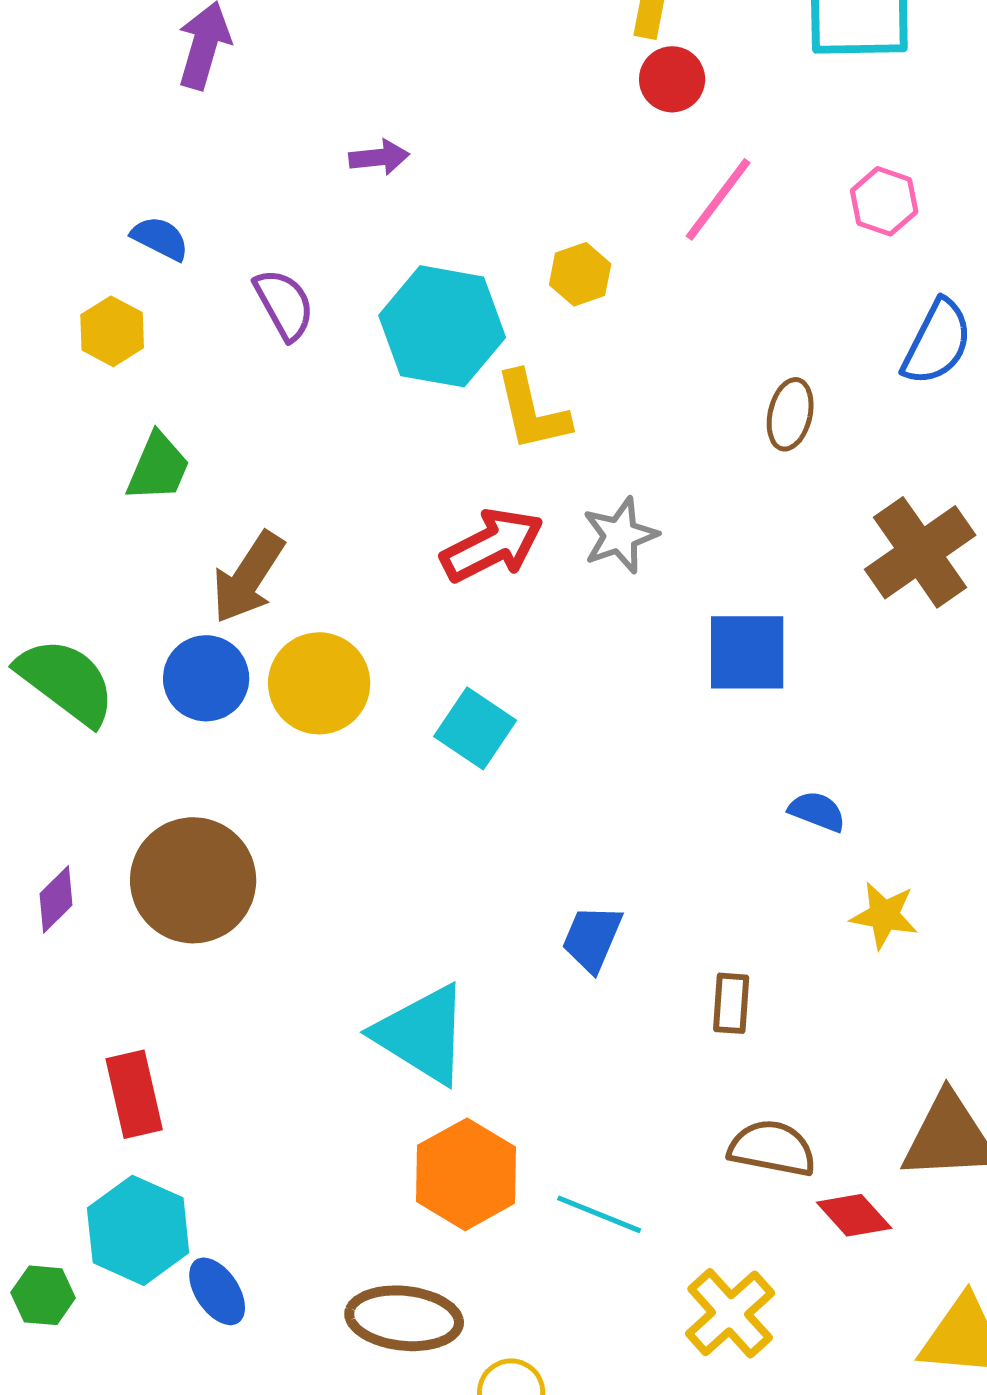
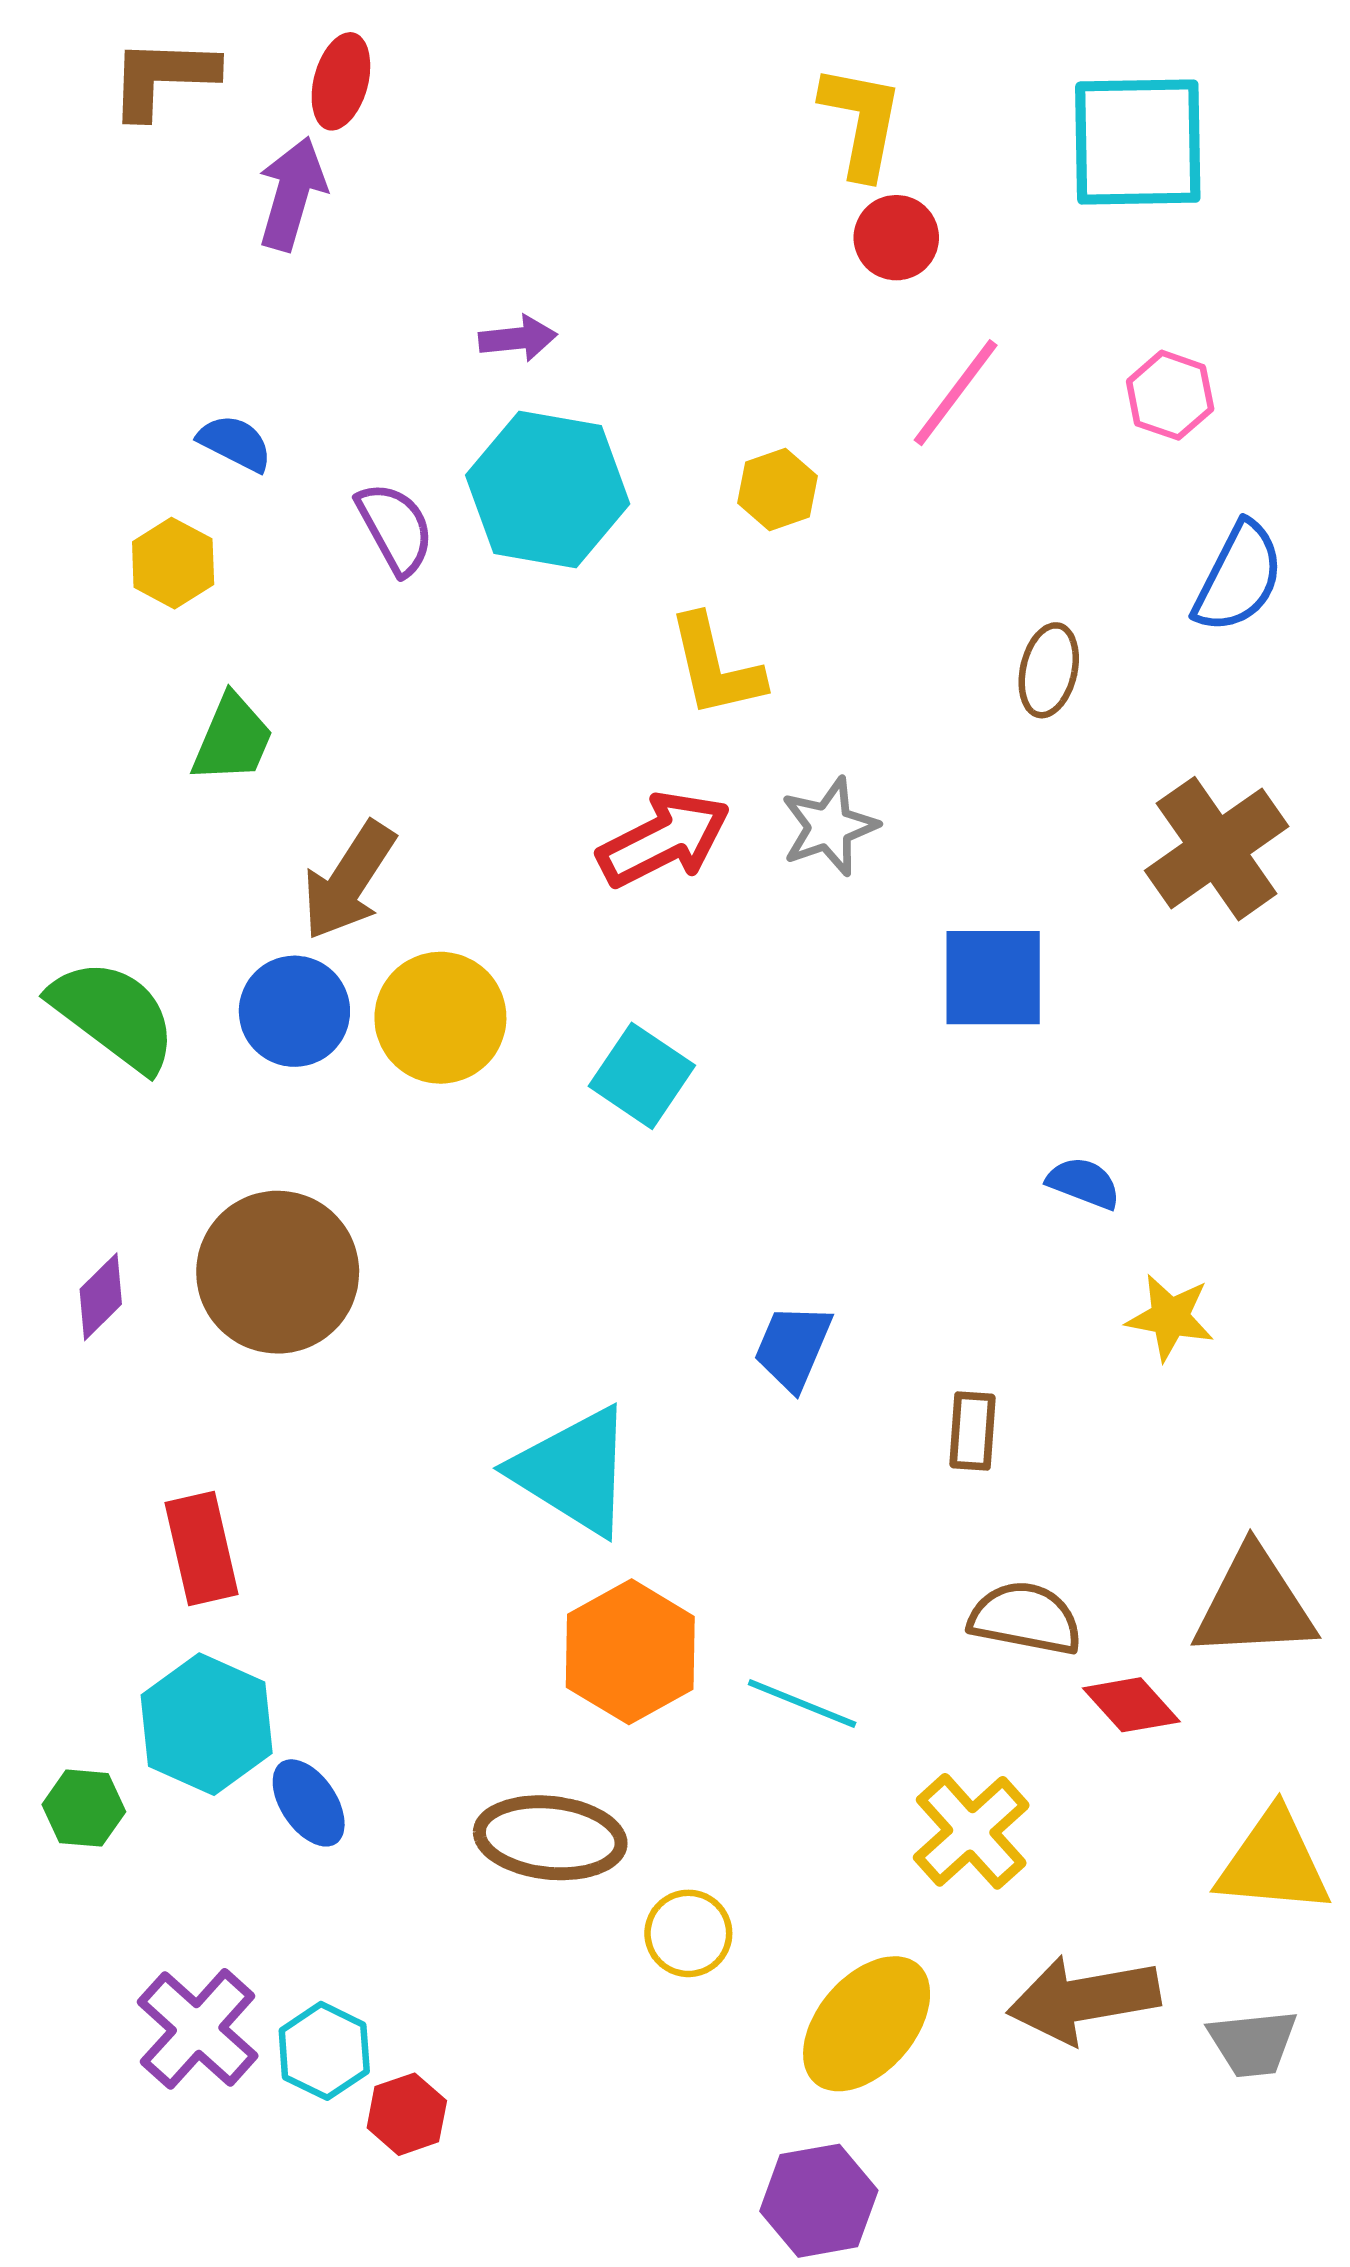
cyan hexagon: (442, 326) -> (548, 489), moved

